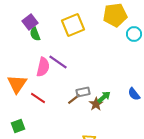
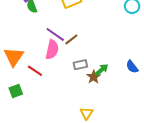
pink semicircle: (43, 67) -> (52, 50), moved
brown line: (74, 99) -> (71, 39), moved
green square: (18, 126) -> (16, 91), moved

